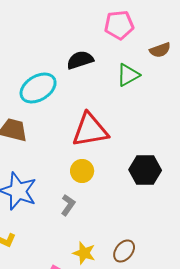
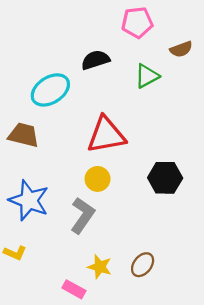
gray L-shape: (68, 205) -> (83, 215), size x1.6

